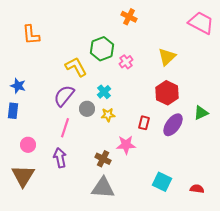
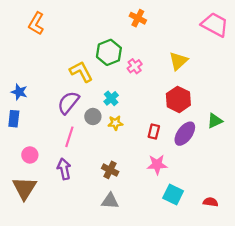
orange L-shape: (31, 35) -> (36, 24), moved, turned 35
pink star: (126, 145) -> (157, 165), moved
gray triangle: (103, 188) -> (110, 201), size x0.7

